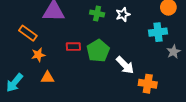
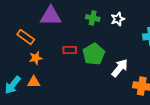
white arrow: (125, 65) -> (120, 68), turned -96
orange triangle: (48, 78) -> (34, 82), moved

